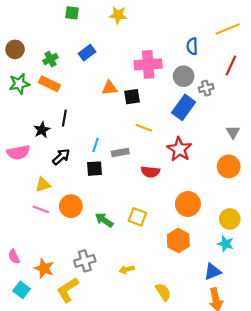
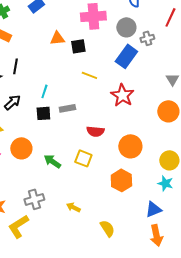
gray rectangle: (120, 152) -> (67, 108), moved
red semicircle: (150, 172) -> (95, 131), moved
yellow arrow: (127, 269) -> (73, 207), turned 40

